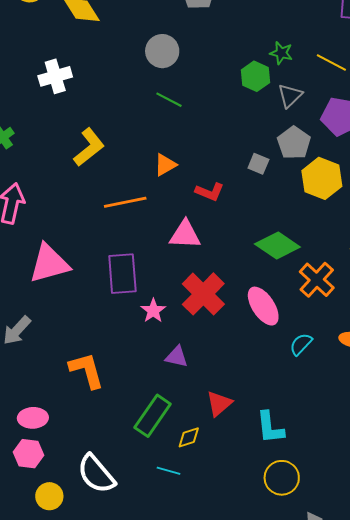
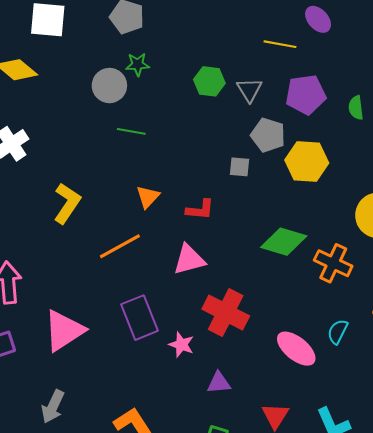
green star: (281, 53) -> (138, 64), moved
pink ellipse: (263, 306) -> (296, 349), moved

